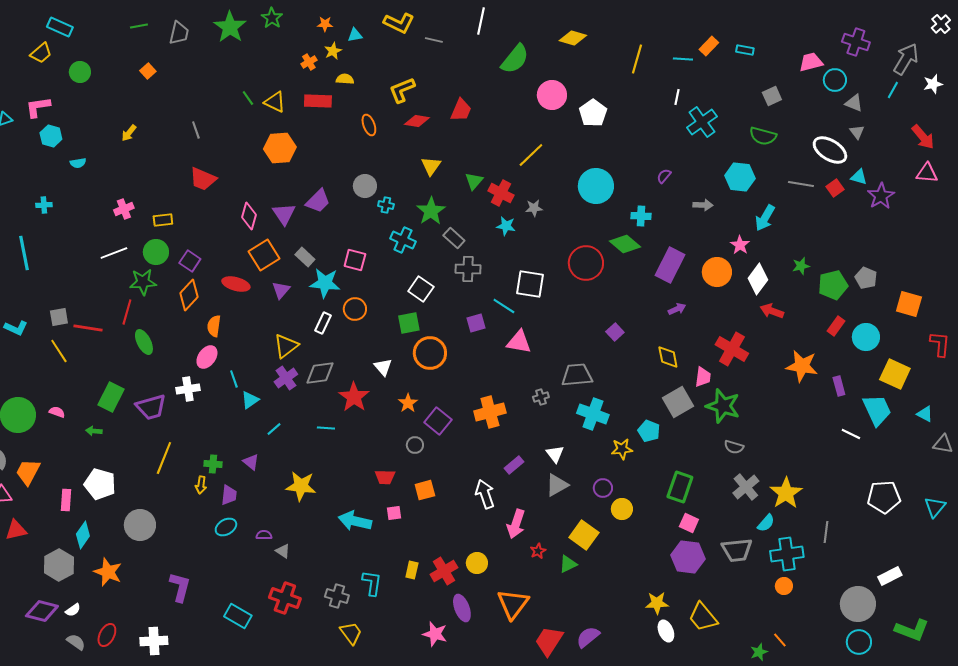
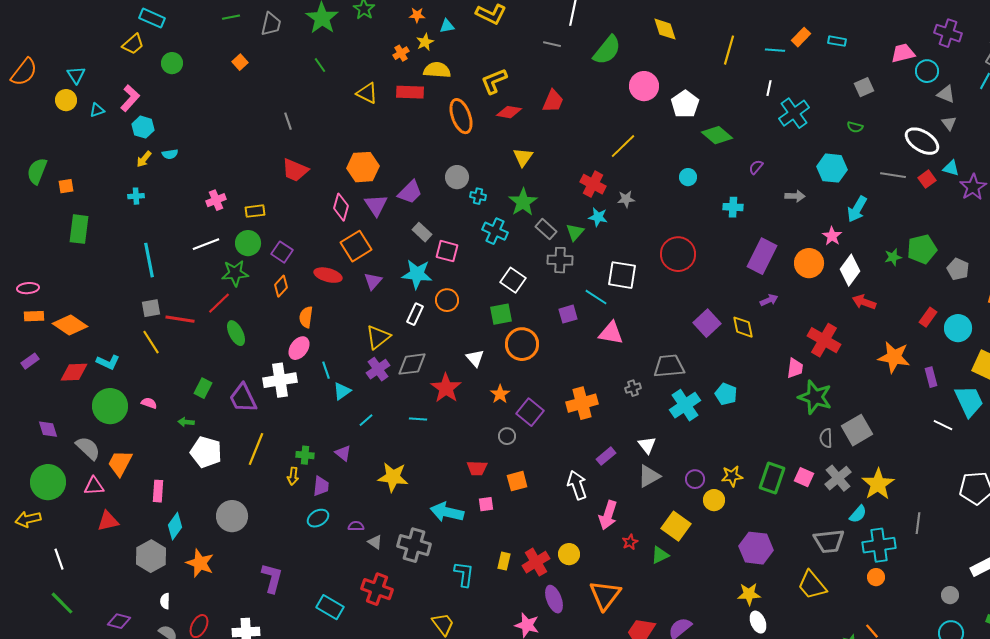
yellow diamond: (573, 38) -> (665, 29), turned 56
gray line: (434, 40) -> (552, 44), moved
yellow semicircle: (345, 79) -> (437, 70), size x1.5
green line: (248, 98) -> (320, 65), moved
pink L-shape: (38, 107) -> (130, 98), turned 140
orange ellipse: (369, 125) -> (461, 116), size x1.6
yellow arrow: (129, 133) -> (144, 159), moved
green semicircle: (763, 136) -> (855, 127), size x0.6
orange hexagon: (280, 148) -> (363, 167), moved
green triangle: (474, 181) -> (575, 232), moved
cyan circle: (596, 186) -> (688, 177), size x0.5
green diamond: (625, 244) -> (717, 135), moved
cyan line: (24, 253) -> (149, 260), moved
gray rectangle: (305, 257) -> (422, 232), moved
green pentagon: (833, 285) -> (922, 249), moved
orange diamond: (189, 295) -> (281, 286), size x0.7
red line: (127, 312) -> (219, 303), turned 30
cyan L-shape: (16, 328) -> (108, 362), moved
purple square: (615, 332) -> (707, 323), size x1.5
yellow diamond: (668, 357) -> (743, 327), moved
white cross: (188, 389) -> (280, 380), size x1.4
green rectangle: (111, 397) -> (203, 388), size x0.7
gray square: (678, 402) -> (857, 430), moved
purple trapezoid: (151, 407) -> (243, 398), turned 80
cyan cross: (593, 414) -> (685, 405), turned 36
cyan pentagon: (649, 431) -> (726, 394), moved
gray semicircle: (734, 447) -> (826, 438), turned 72
yellow star: (622, 449) -> (732, 476), moved
white pentagon: (100, 484) -> (206, 452), moved
pink square: (689, 523) -> (804, 477), moved
purple hexagon: (688, 557) -> (756, 548), moved
gray cross: (337, 596) -> (414, 545), moved, size x1.4
gray circle: (858, 604) -> (950, 595), size x0.5
white semicircle: (73, 610) -> (165, 601), turned 126
purple diamond: (42, 611) -> (119, 621), moved, size x0.7
yellow trapezoid: (703, 617) -> (812, 585), moved

